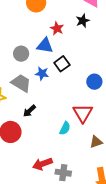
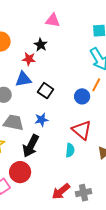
black star: (83, 21) -> (41, 45), moved
blue star: (42, 74) -> (41, 120), moved
black arrow: (29, 111) -> (31, 146), size x1.6

